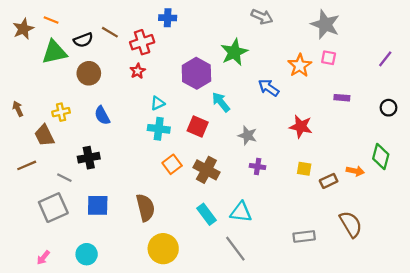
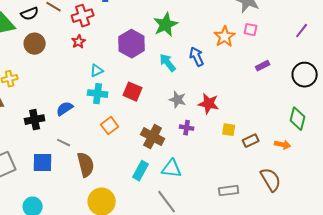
blue arrow: (269, 88) -> (197, 57), turned 30
purple rectangle: (342, 98) -> (263, 66), turned -32
cyan arrow: (221, 102) -> (168, 63), moved
black circle: (389, 108) -> (305, 75), size x1.6
blue semicircle: (102, 115) -> (65, 109), moved, turned 84
red star: (301, 127) -> (209, 104), moved
brown cross: (206, 170) -> (153, 137), moved
orange arrow: (355, 171) -> (283, 145), moved
gray line: (64, 178) -> (64, 143), moved
cyan rectangle: (206, 214) -> (141, 171), turned 66

